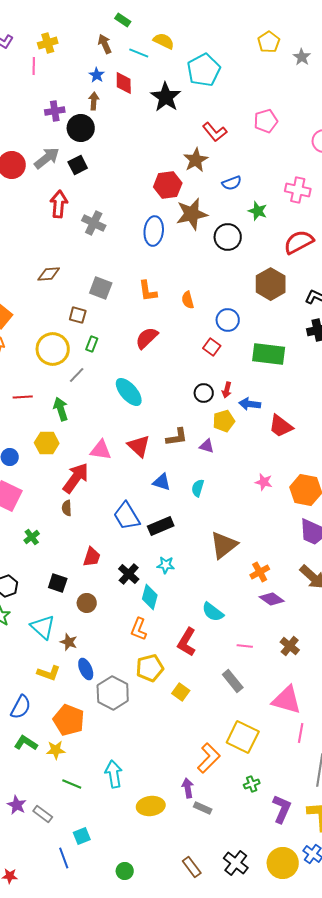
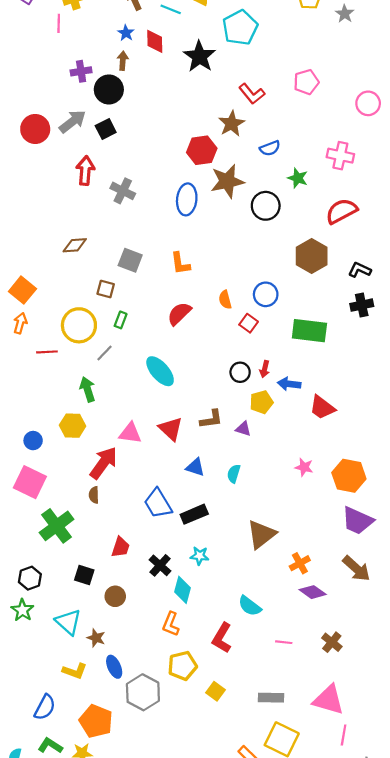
orange semicircle: (188, 300) -> (225, 300), moved
red line: (23, 397) -> (47, 352), moved
green cross: (32, 537) -> (57, 526), size x2.0
gray rectangle: (233, 681) -> (271, 698), moved, turned -50

